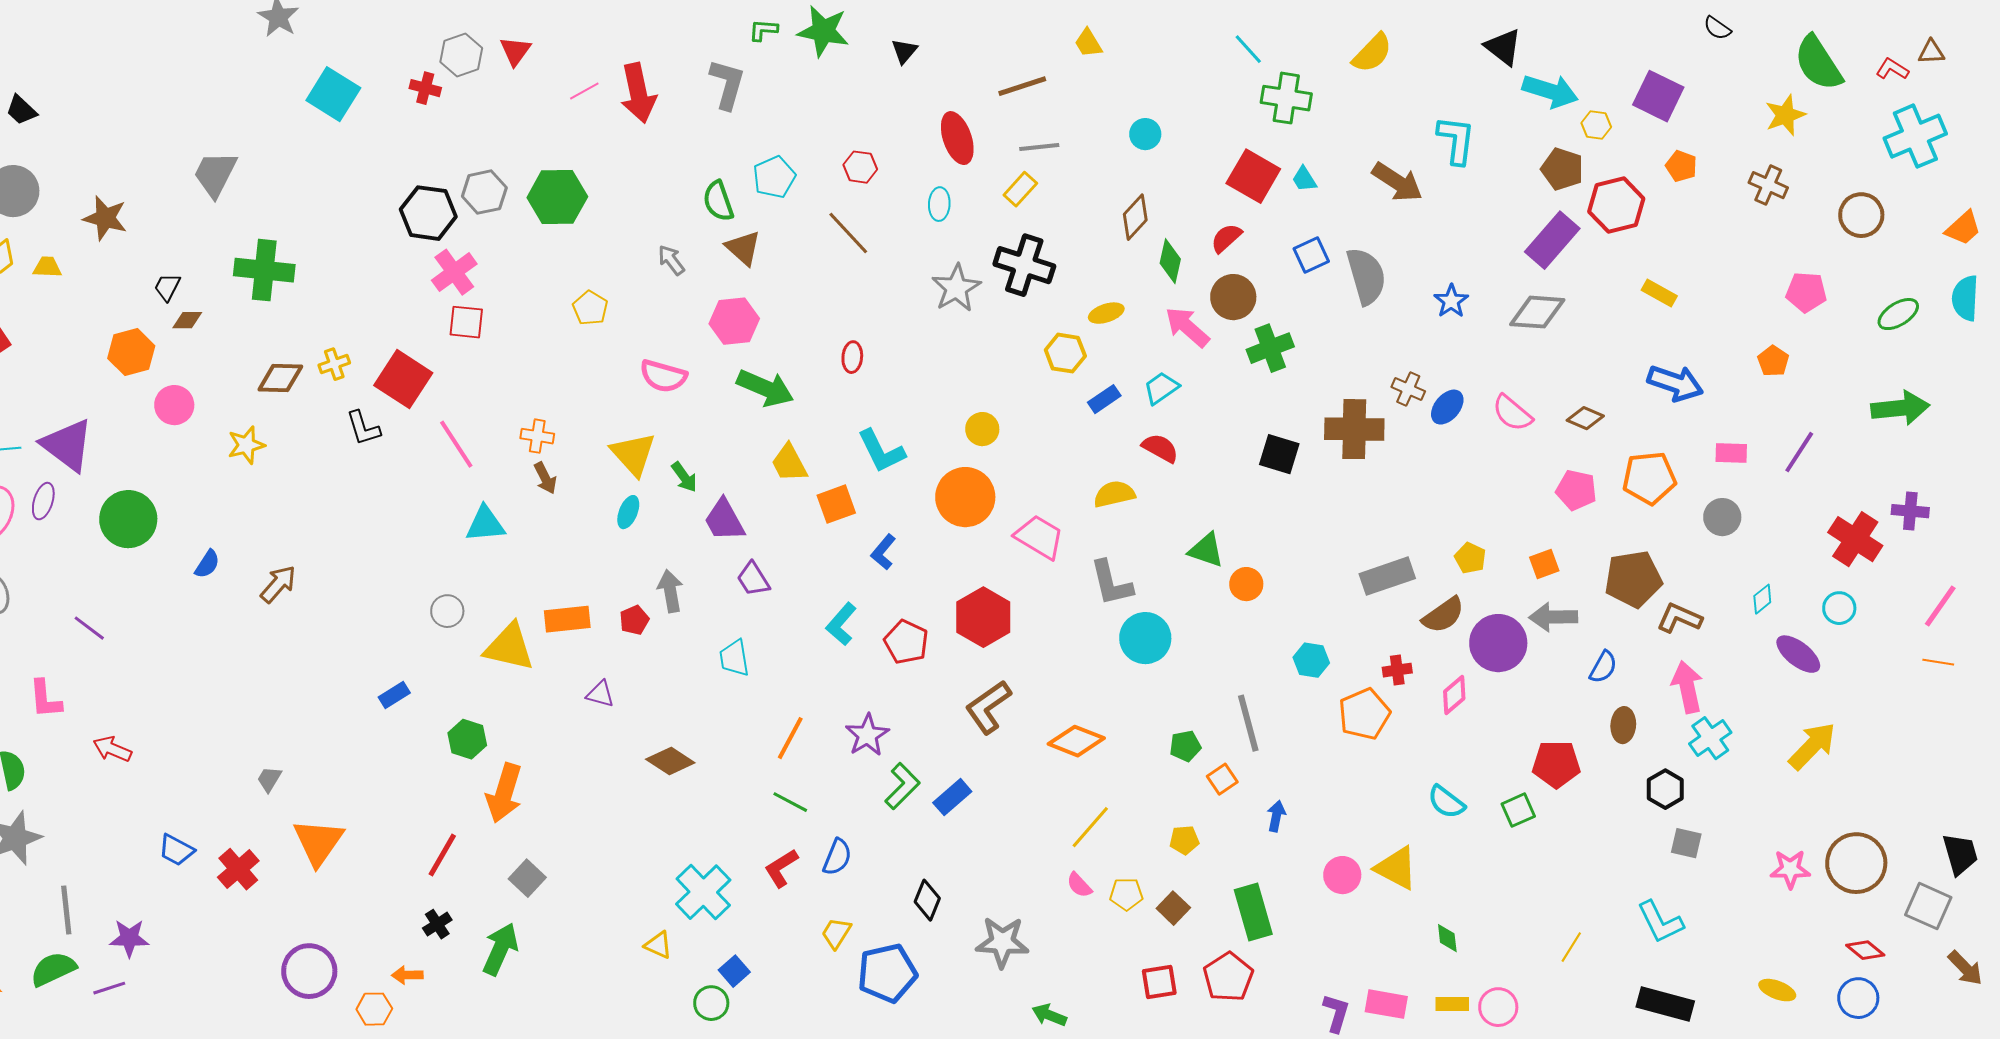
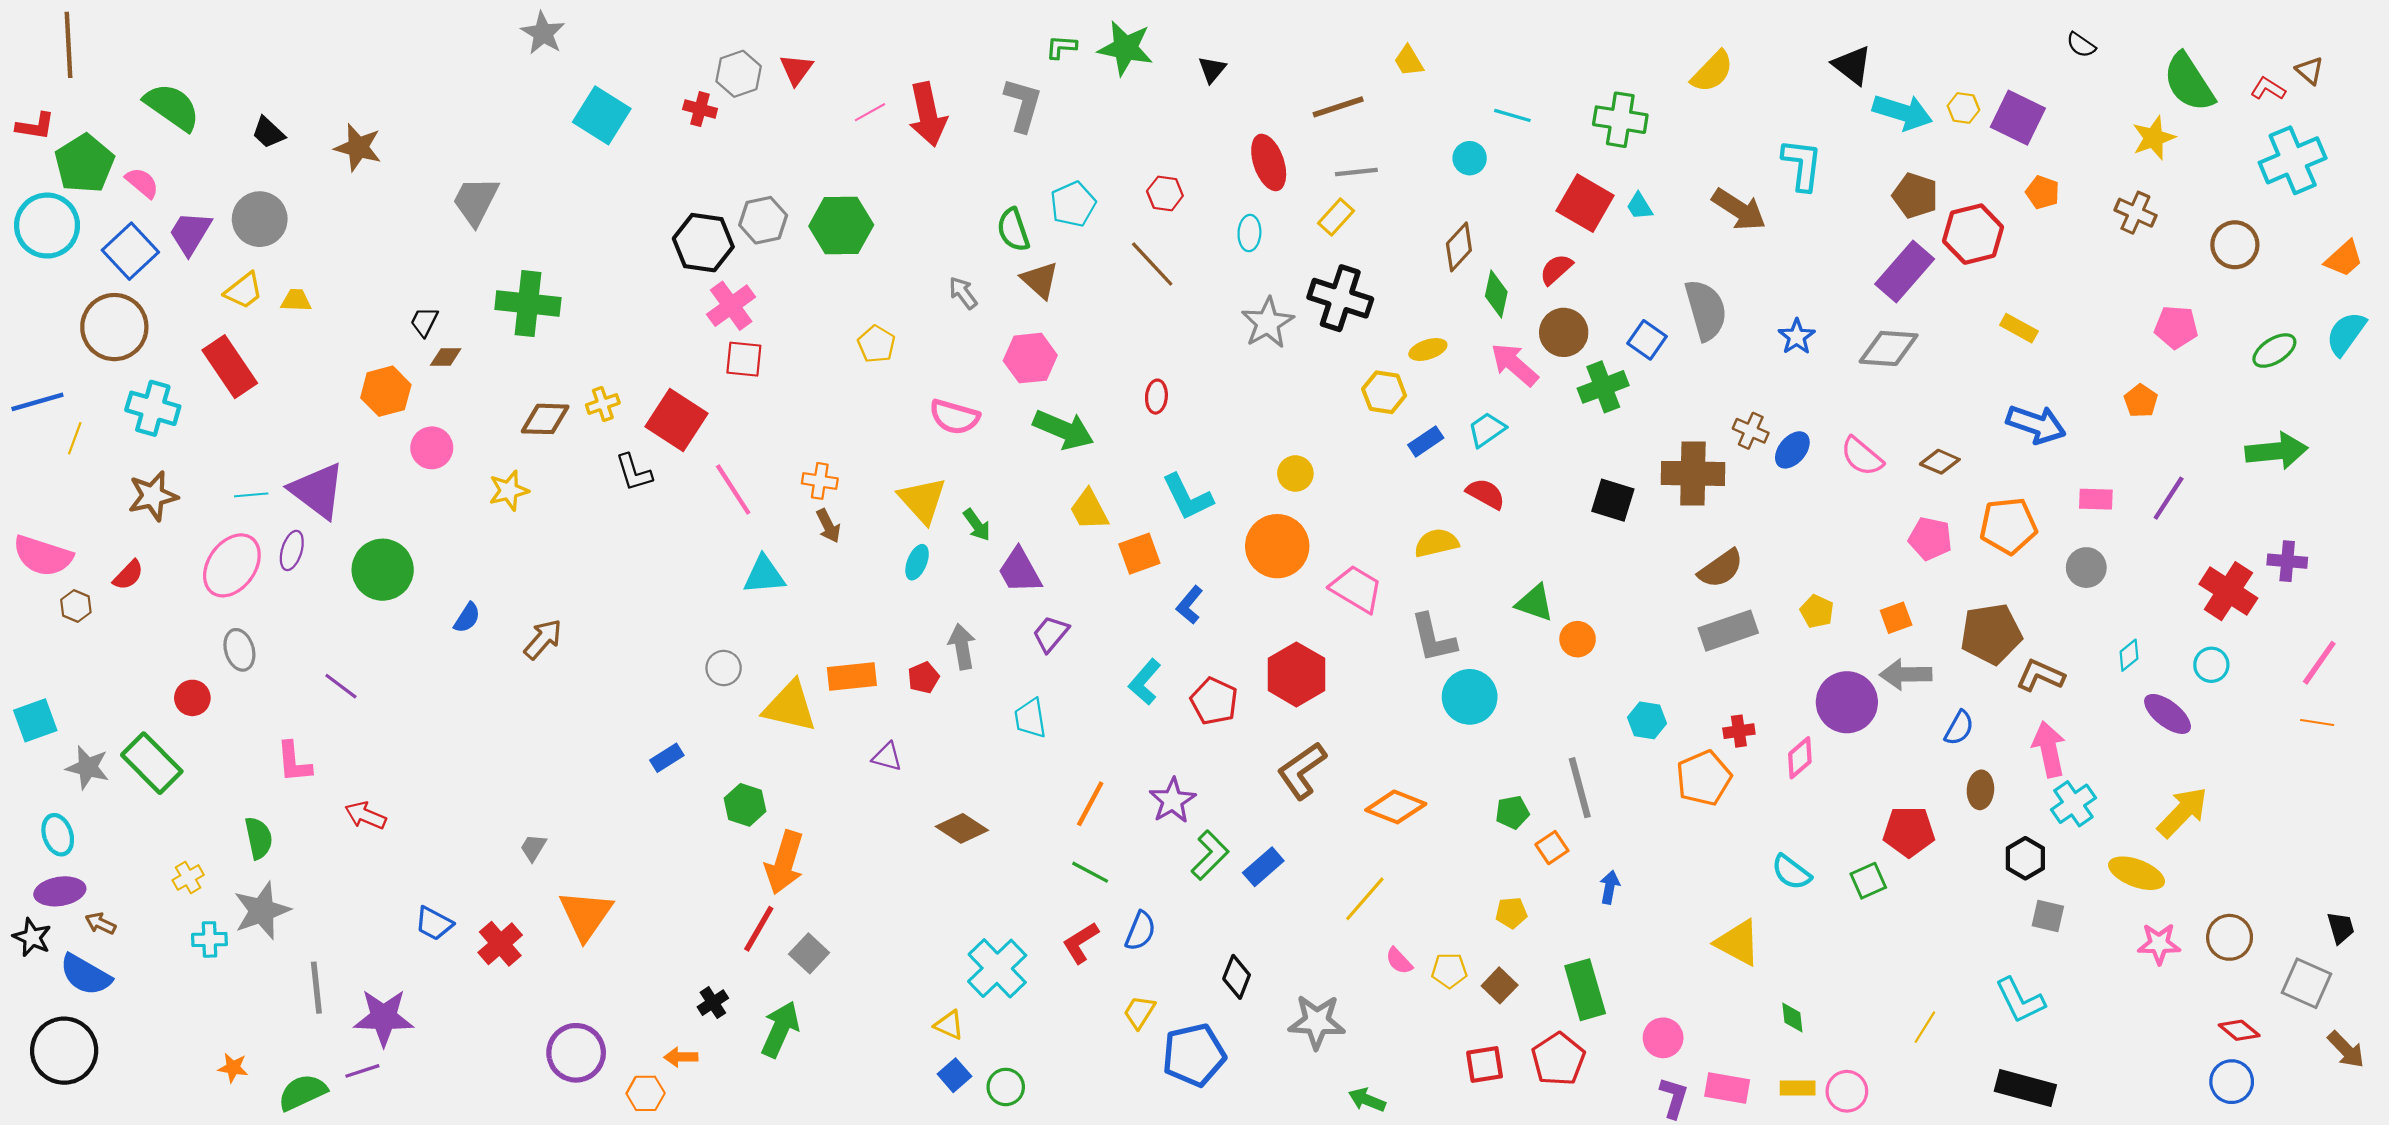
cyan line: (1248, 49) -> (1512, 115), moved, turned -32
brown triangle: (1931, 52) -> (2310, 71), turned 44
yellow hexagon: (1596, 125) -> (1963, 108), moved
brown star: (105, 218) -> (358, 147), moved
blue square: (1311, 255) -> (1647, 340), moved, turned -30
cyan semicircle: (1965, 298) -> (2346, 333), turned 33
purple trapezoid: (753, 579) -> (1051, 634), turned 72
brown semicircle: (1443, 615) -> (1721, 569), moved
yellow line: (1090, 827) -> (1365, 899), moved
black trapezoid: (1960, 854) -> (2341, 928), size x0.7
red line: (442, 855) -> (759, 929), moved
brown circle: (1856, 863) -> (2230, 937), size x0.7
pink circle: (1342, 875) -> (1663, 1038), moved
purple star: (129, 938) -> (384, 1017), size x1.4
green semicircle: (53, 969) -> (302, 1092), moved
blue square: (734, 971) -> (954, 1075), moved
yellow ellipse: (1777, 990) -> (2137, 873), moved, size x1.4

